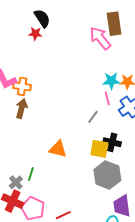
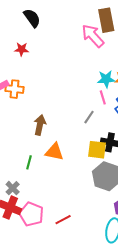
red star: (35, 34) -> (22, 49), moved
brown arrow: (21, 108) -> (40, 125), moved
green line: (31, 174) -> (29, 162), moved

